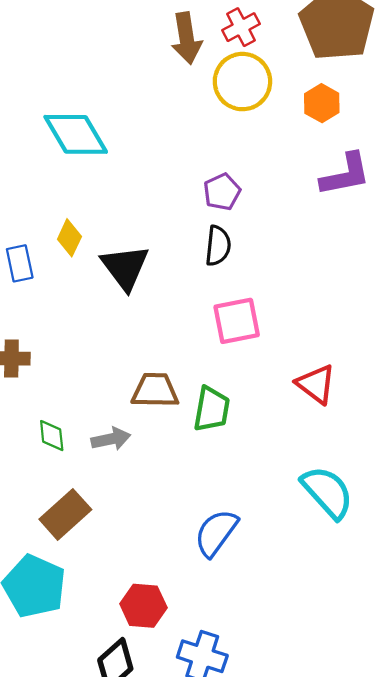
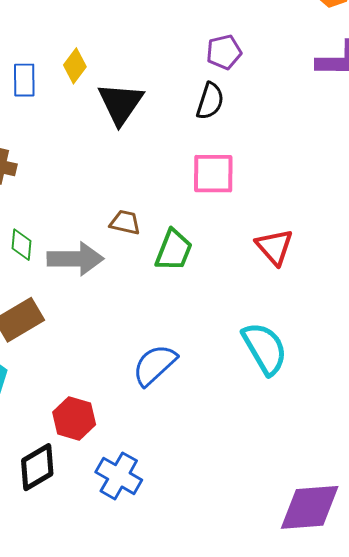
brown trapezoid: (155, 390) -> (125, 222), size x0.7
gray arrow: (111, 439) -> (75, 259), size x1.5

